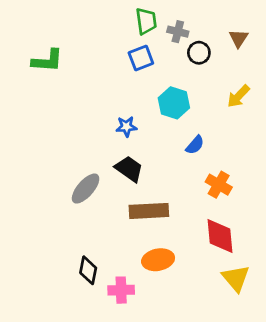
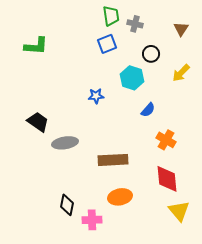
black circle: (199, 53) -> (151, 54), moved
black trapezoid: (129, 169) -> (38, 122), moved
gray ellipse: (86, 189) -> (65, 143), turned 40

